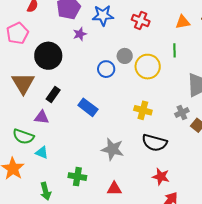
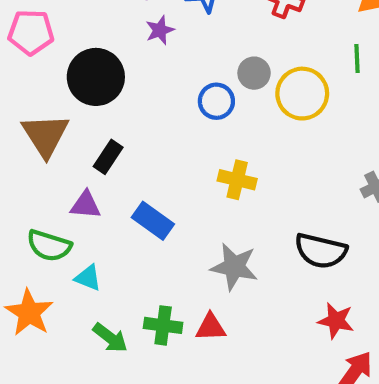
pink pentagon: (18, 33) -> (31, 32), turned 30
blue rectangle: (88, 107) -> (153, 221), moved
yellow cross: (143, 110) -> (237, 180), moved
red triangle: (114, 189) -> (211, 327), moved
green arrow: (46, 191) -> (110, 338), moved, turned -36

